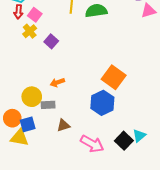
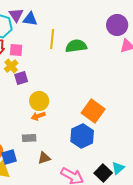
pink square: (35, 15) -> (16, 50), turned -32
purple square: (51, 41) -> (21, 78), moved, turned 32
yellow circle: (32, 97) -> (39, 101), moved

